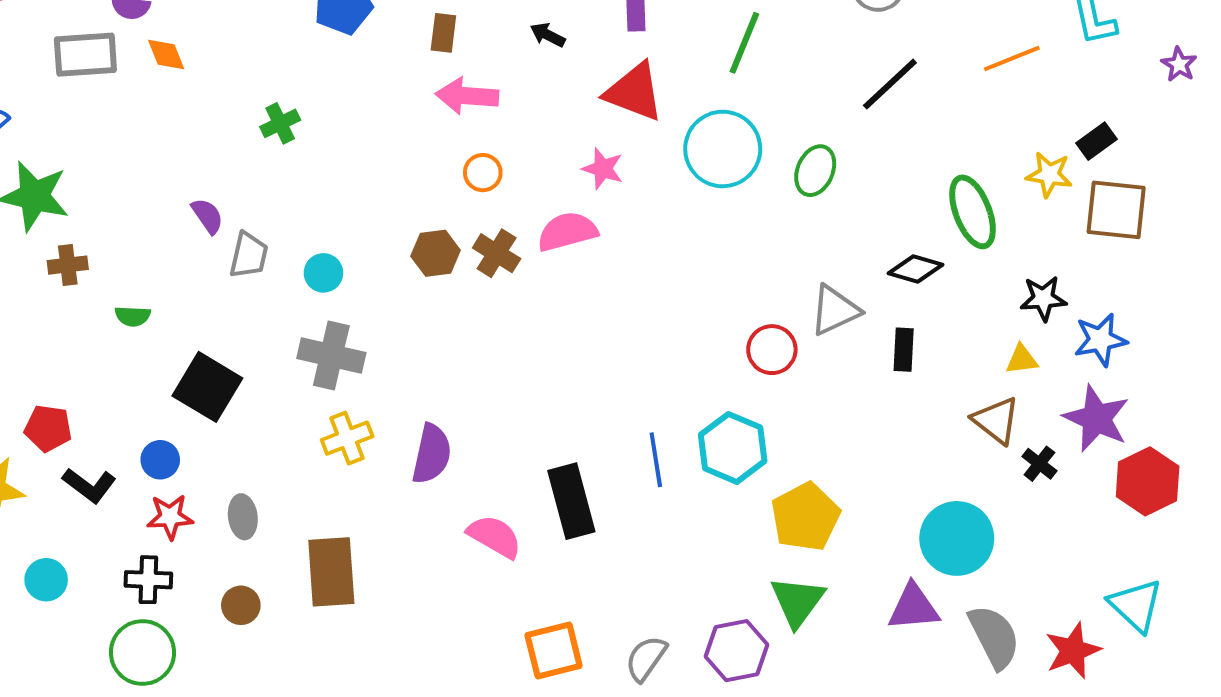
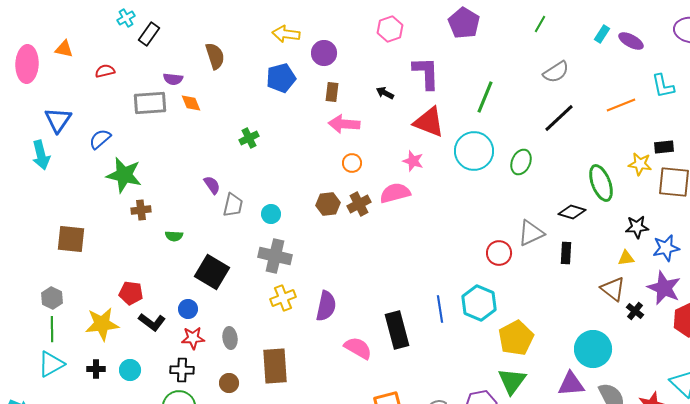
black rectangle: (1096, 141) -> (664, 147), turned 30
brown cross: (497, 253) -> (359, 204), turned 30

